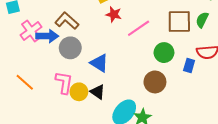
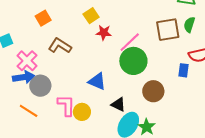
blue arrow: (47, 36) -> (23, 77), moved
gray circle: (70, 48) -> (40, 86), moved
green circle: (164, 53) -> (133, 61), moved, size x1.4
black triangle: (98, 92) -> (118, 105), moved

